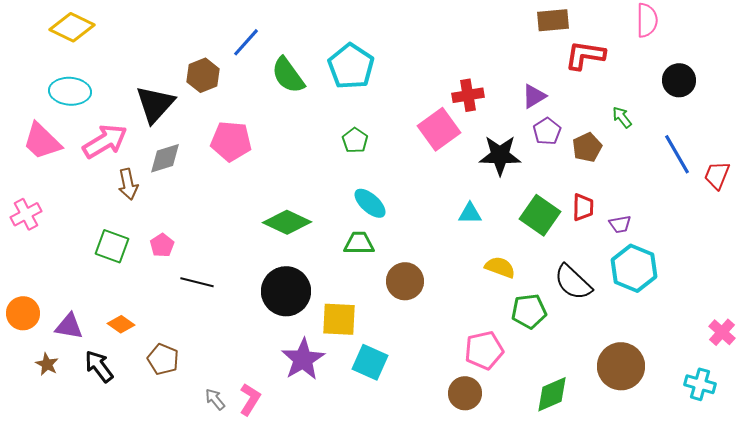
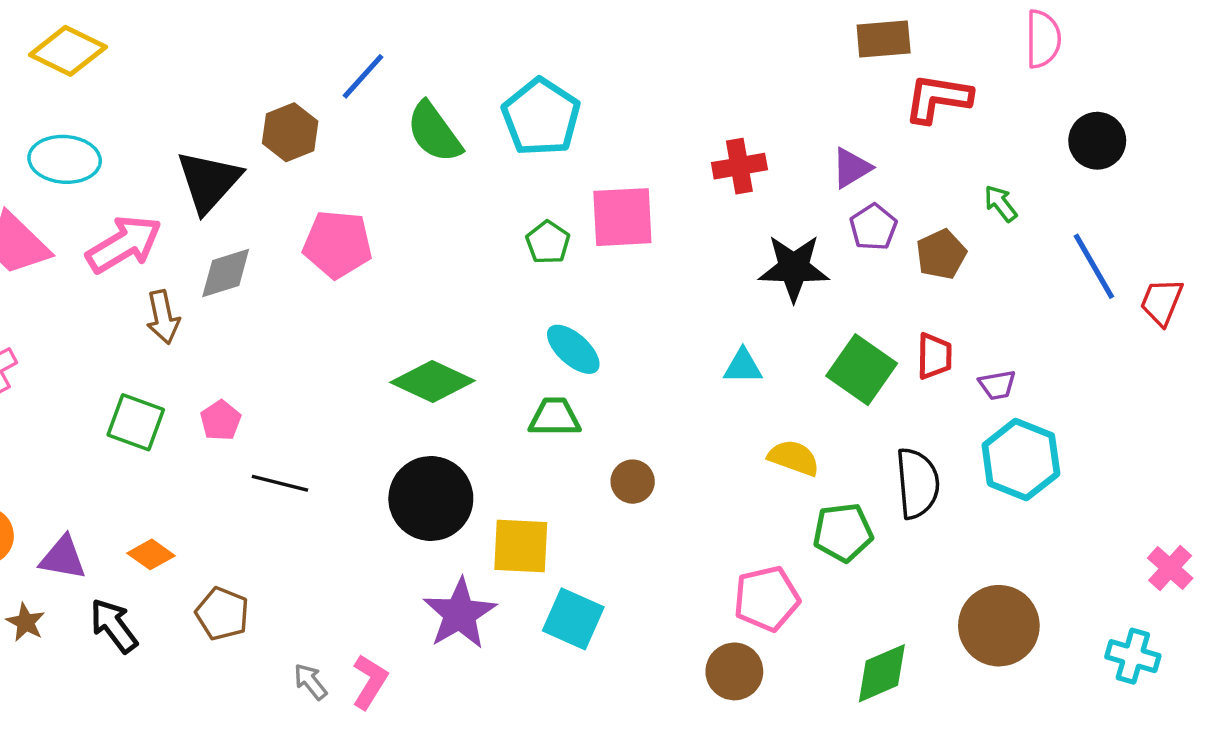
pink square: (439, 129) -> (622, 217), moved, turned 33
brown circle: (405, 281) -> (633, 482), size x0.7
black semicircle: (573, 282) -> (917, 483), turned -138

